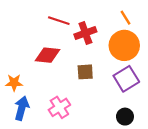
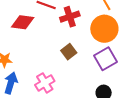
red diamond: (48, 55) -> (23, 22), moved
brown square: (85, 72) -> (69, 52), turned -35

